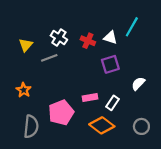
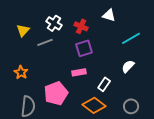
cyan line: (132, 27) -> (131, 38), moved, turned 30
white triangle: (110, 38) -> (109, 15), moved
purple square: (110, 64) -> (84, 48), moved
pink rectangle: (90, 98) -> (79, 72), moved

